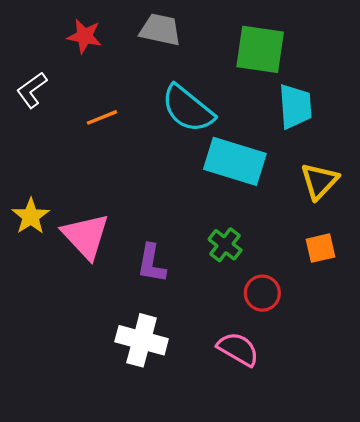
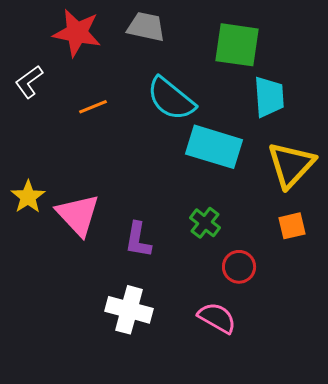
red star: (85, 36) -> (77, 33), size x1.5
yellow triangle: (319, 181) -> (291, 165), size x1.4

